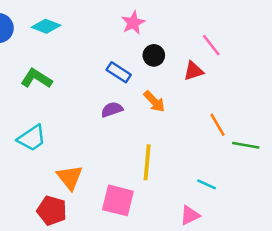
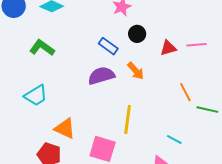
pink line: (211, 45) -> (197, 45), moved, turned -60
purple semicircle: (112, 109) -> (101, 76), size x1.5
orange triangle: (70, 177) -> (65, 128), turned -30

